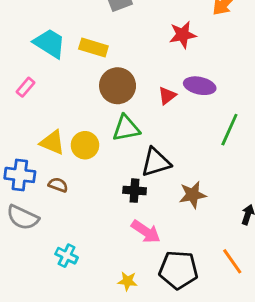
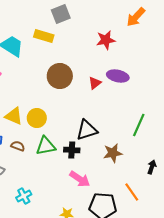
yellow rectangle: (93, 47) -> (44, 36), moved
green triangle: (126, 128) -> (46, 146), moved
green line: (229, 130) -> (139, 125), moved
cyan cross: (67, 256) -> (24, 196), turned 35
orange line: (232, 261) -> (132, 192), moved

